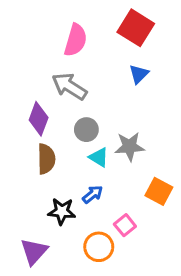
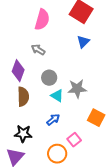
gray arrow: (69, 86) -> (38, 50), size x0.6
black star: (62, 211) -> (23, 134), moved

